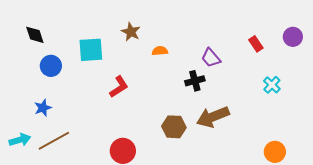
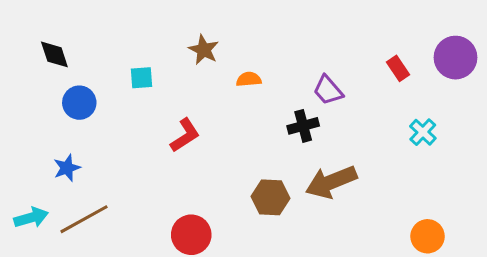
purple circle: (293, 37) -> (456, 58), size x1.4
cyan square: (91, 50) -> (141, 78), size x0.6

